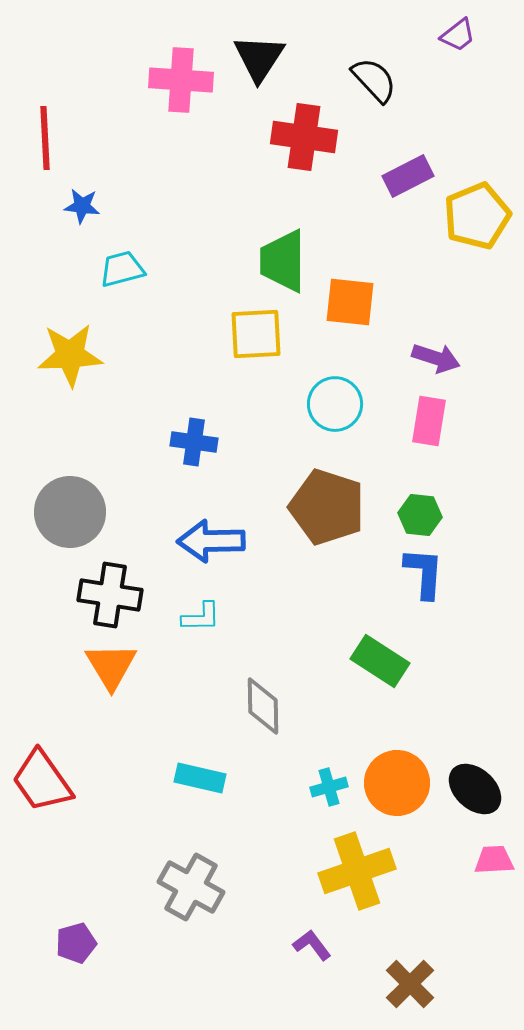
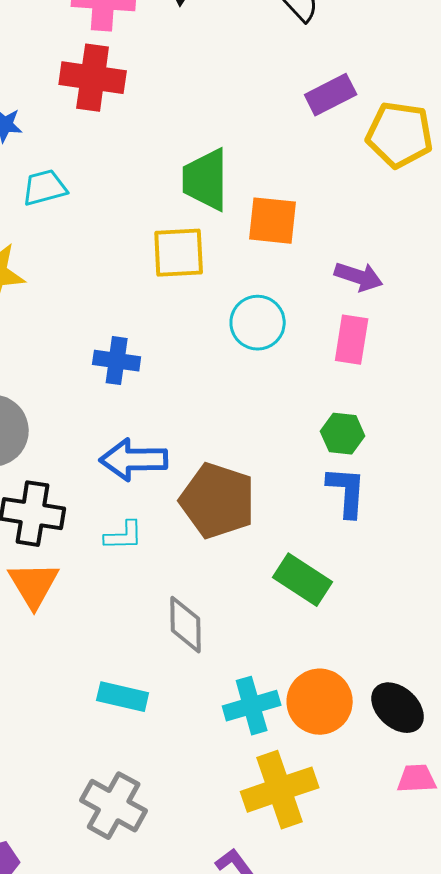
red cross: (304, 137) -> (93, 78), moved
yellow pentagon: (477, 216) -> (400, 135), turned 30
brown pentagon: (327, 507) -> (218, 501), moved
cyan cross: (329, 787) -> (252, 706), size x1.5

